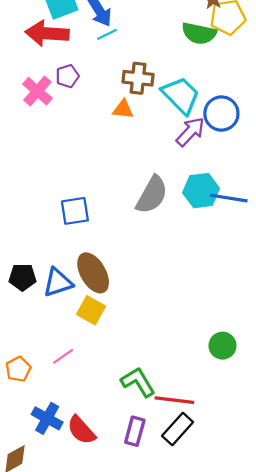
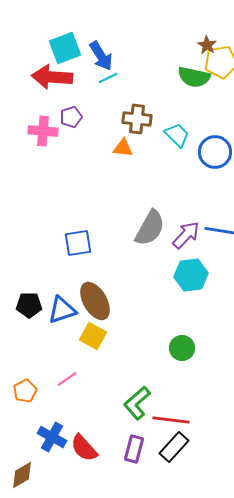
pink cross: (37, 91) -> (43, 131), turned -36
cyan trapezoid: (181, 95) -> (177, 135), size x0.7
purple arrow: (190, 132) -> (186, 235), moved
cyan hexagon: (201, 191) -> (191, 275), moved
green circle: (222, 346) -> (182, 348), moved
green L-shape: (138, 382) -> (137, 403), turned -100

